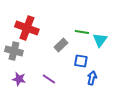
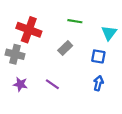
green line: (82, 32) -> (75, 21), moved
cyan triangle: (100, 40) -> (109, 33), moved
blue square: (81, 61) -> (98, 56), moved

